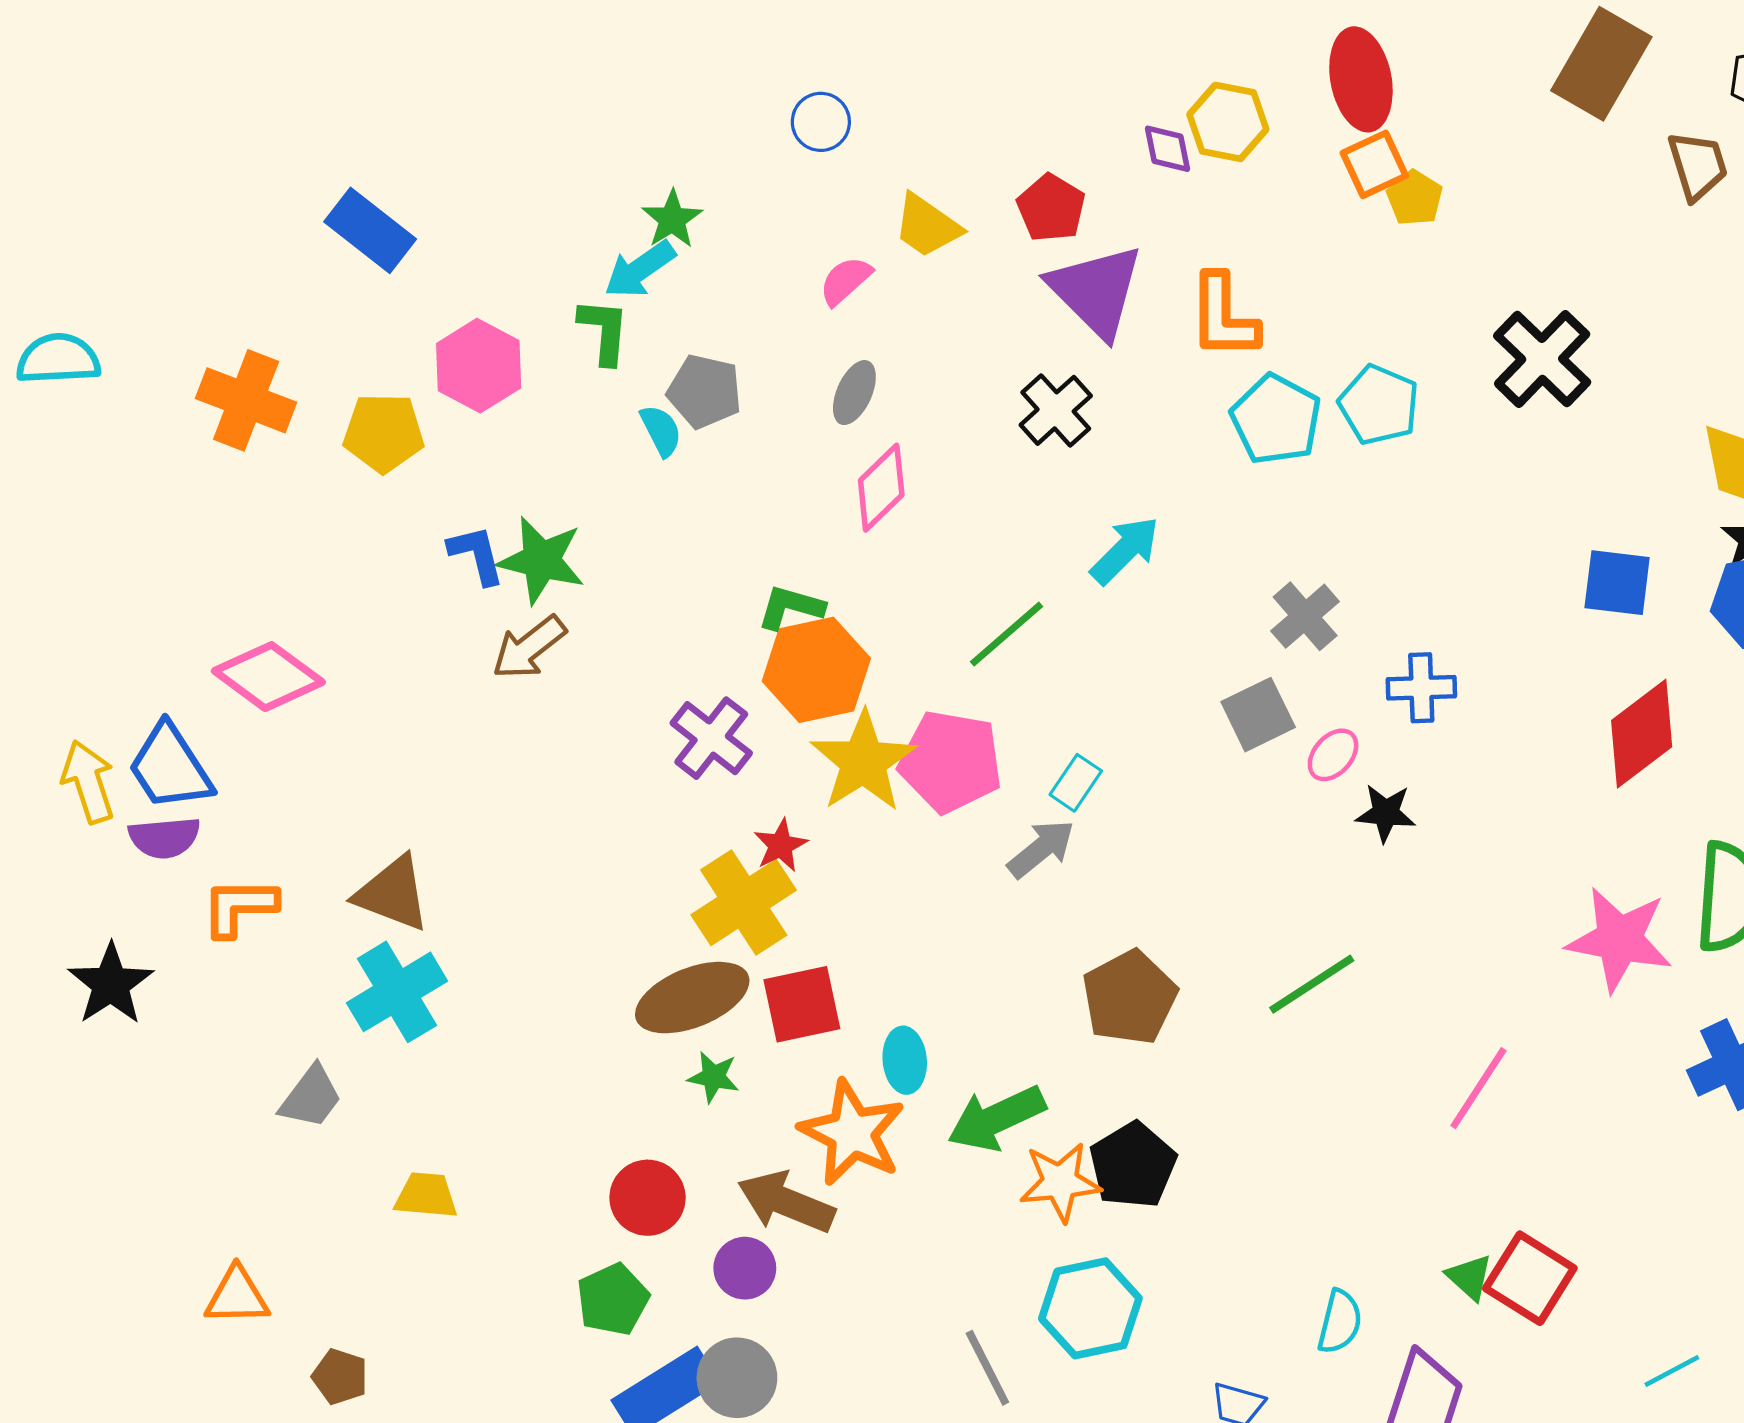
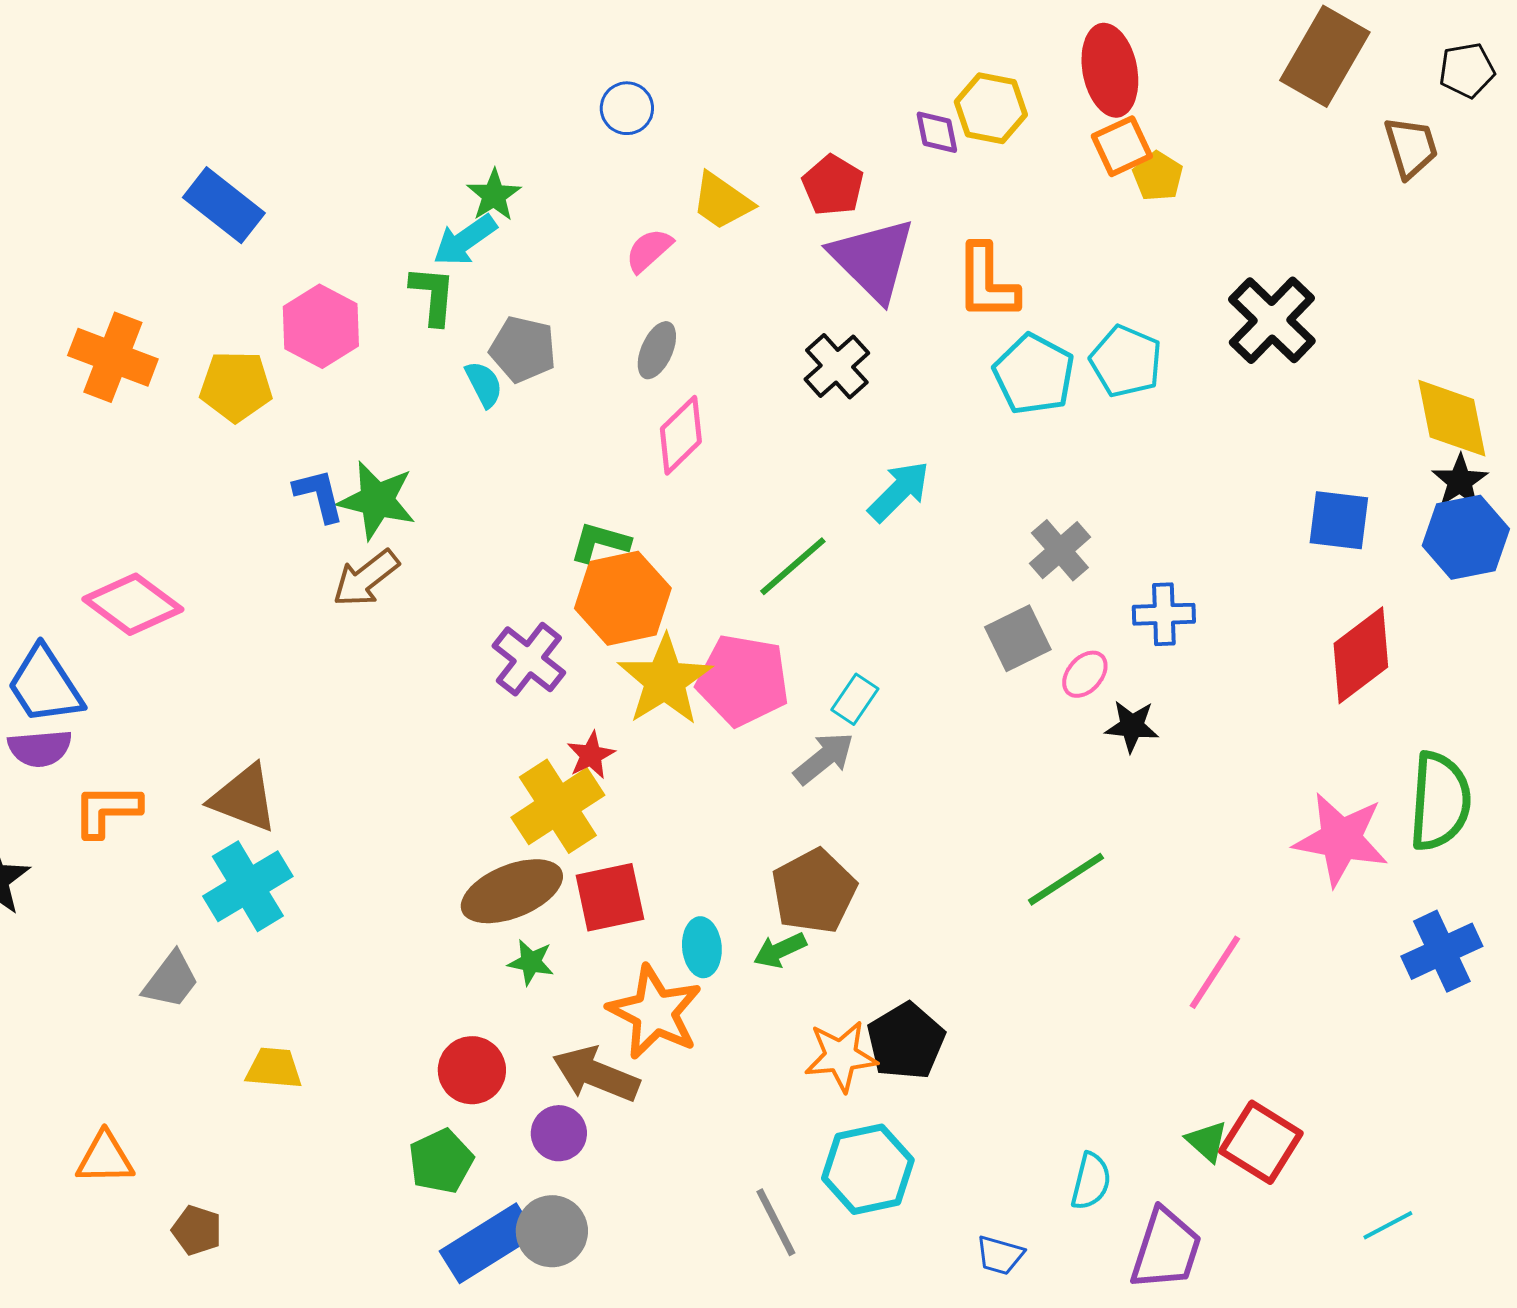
brown pentagon: (1129, 998) -> (814, 891), moved
green arrow: (996, 1118) -> (780, 950), moved, size x0.6

